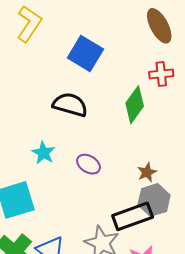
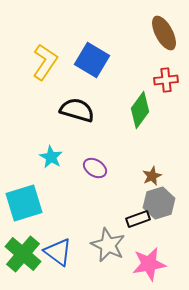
yellow L-shape: (29, 24) -> (45, 62), moved
black rectangle: (133, 216) -> (138, 219), size x0.6

